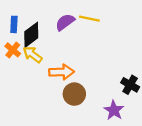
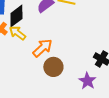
orange arrow: (62, 72) -> (42, 48), turned -40

